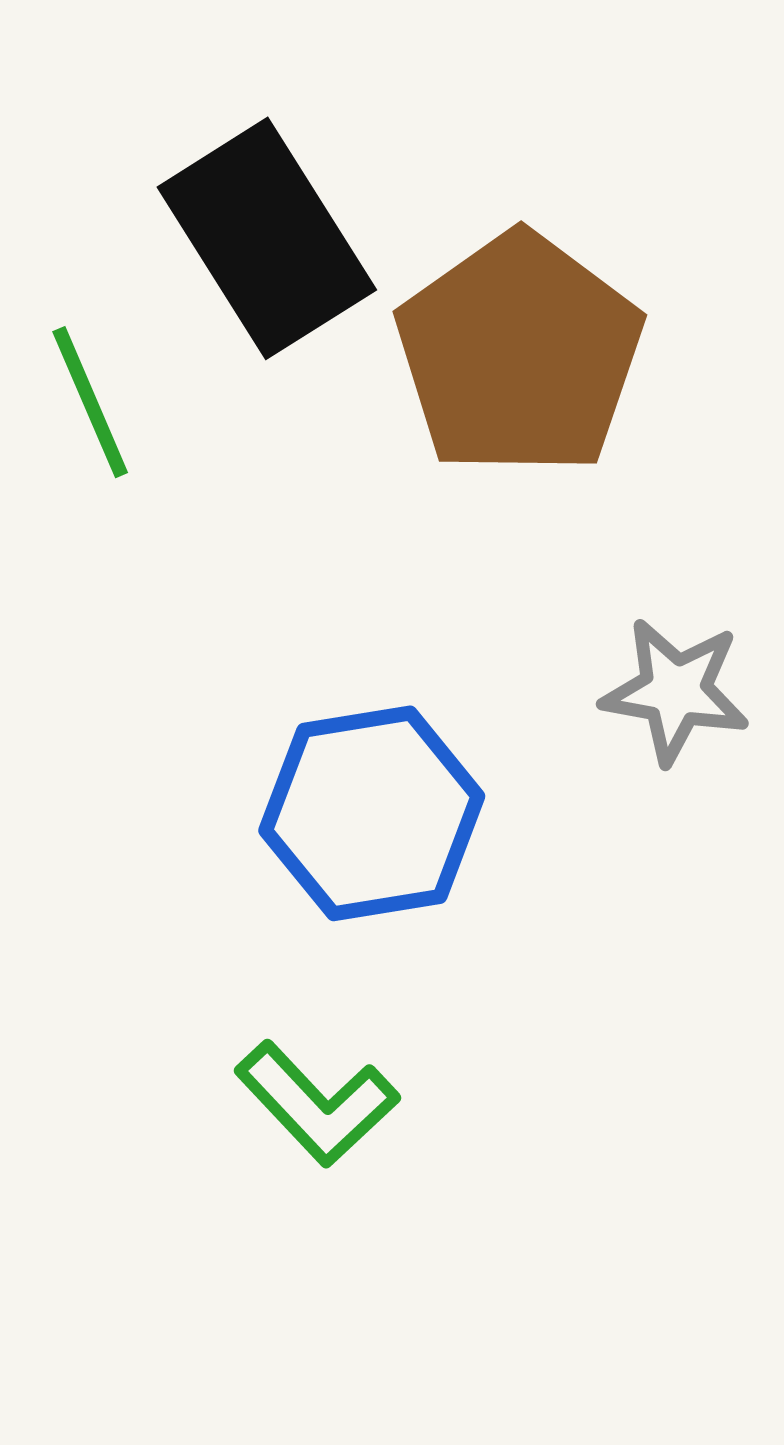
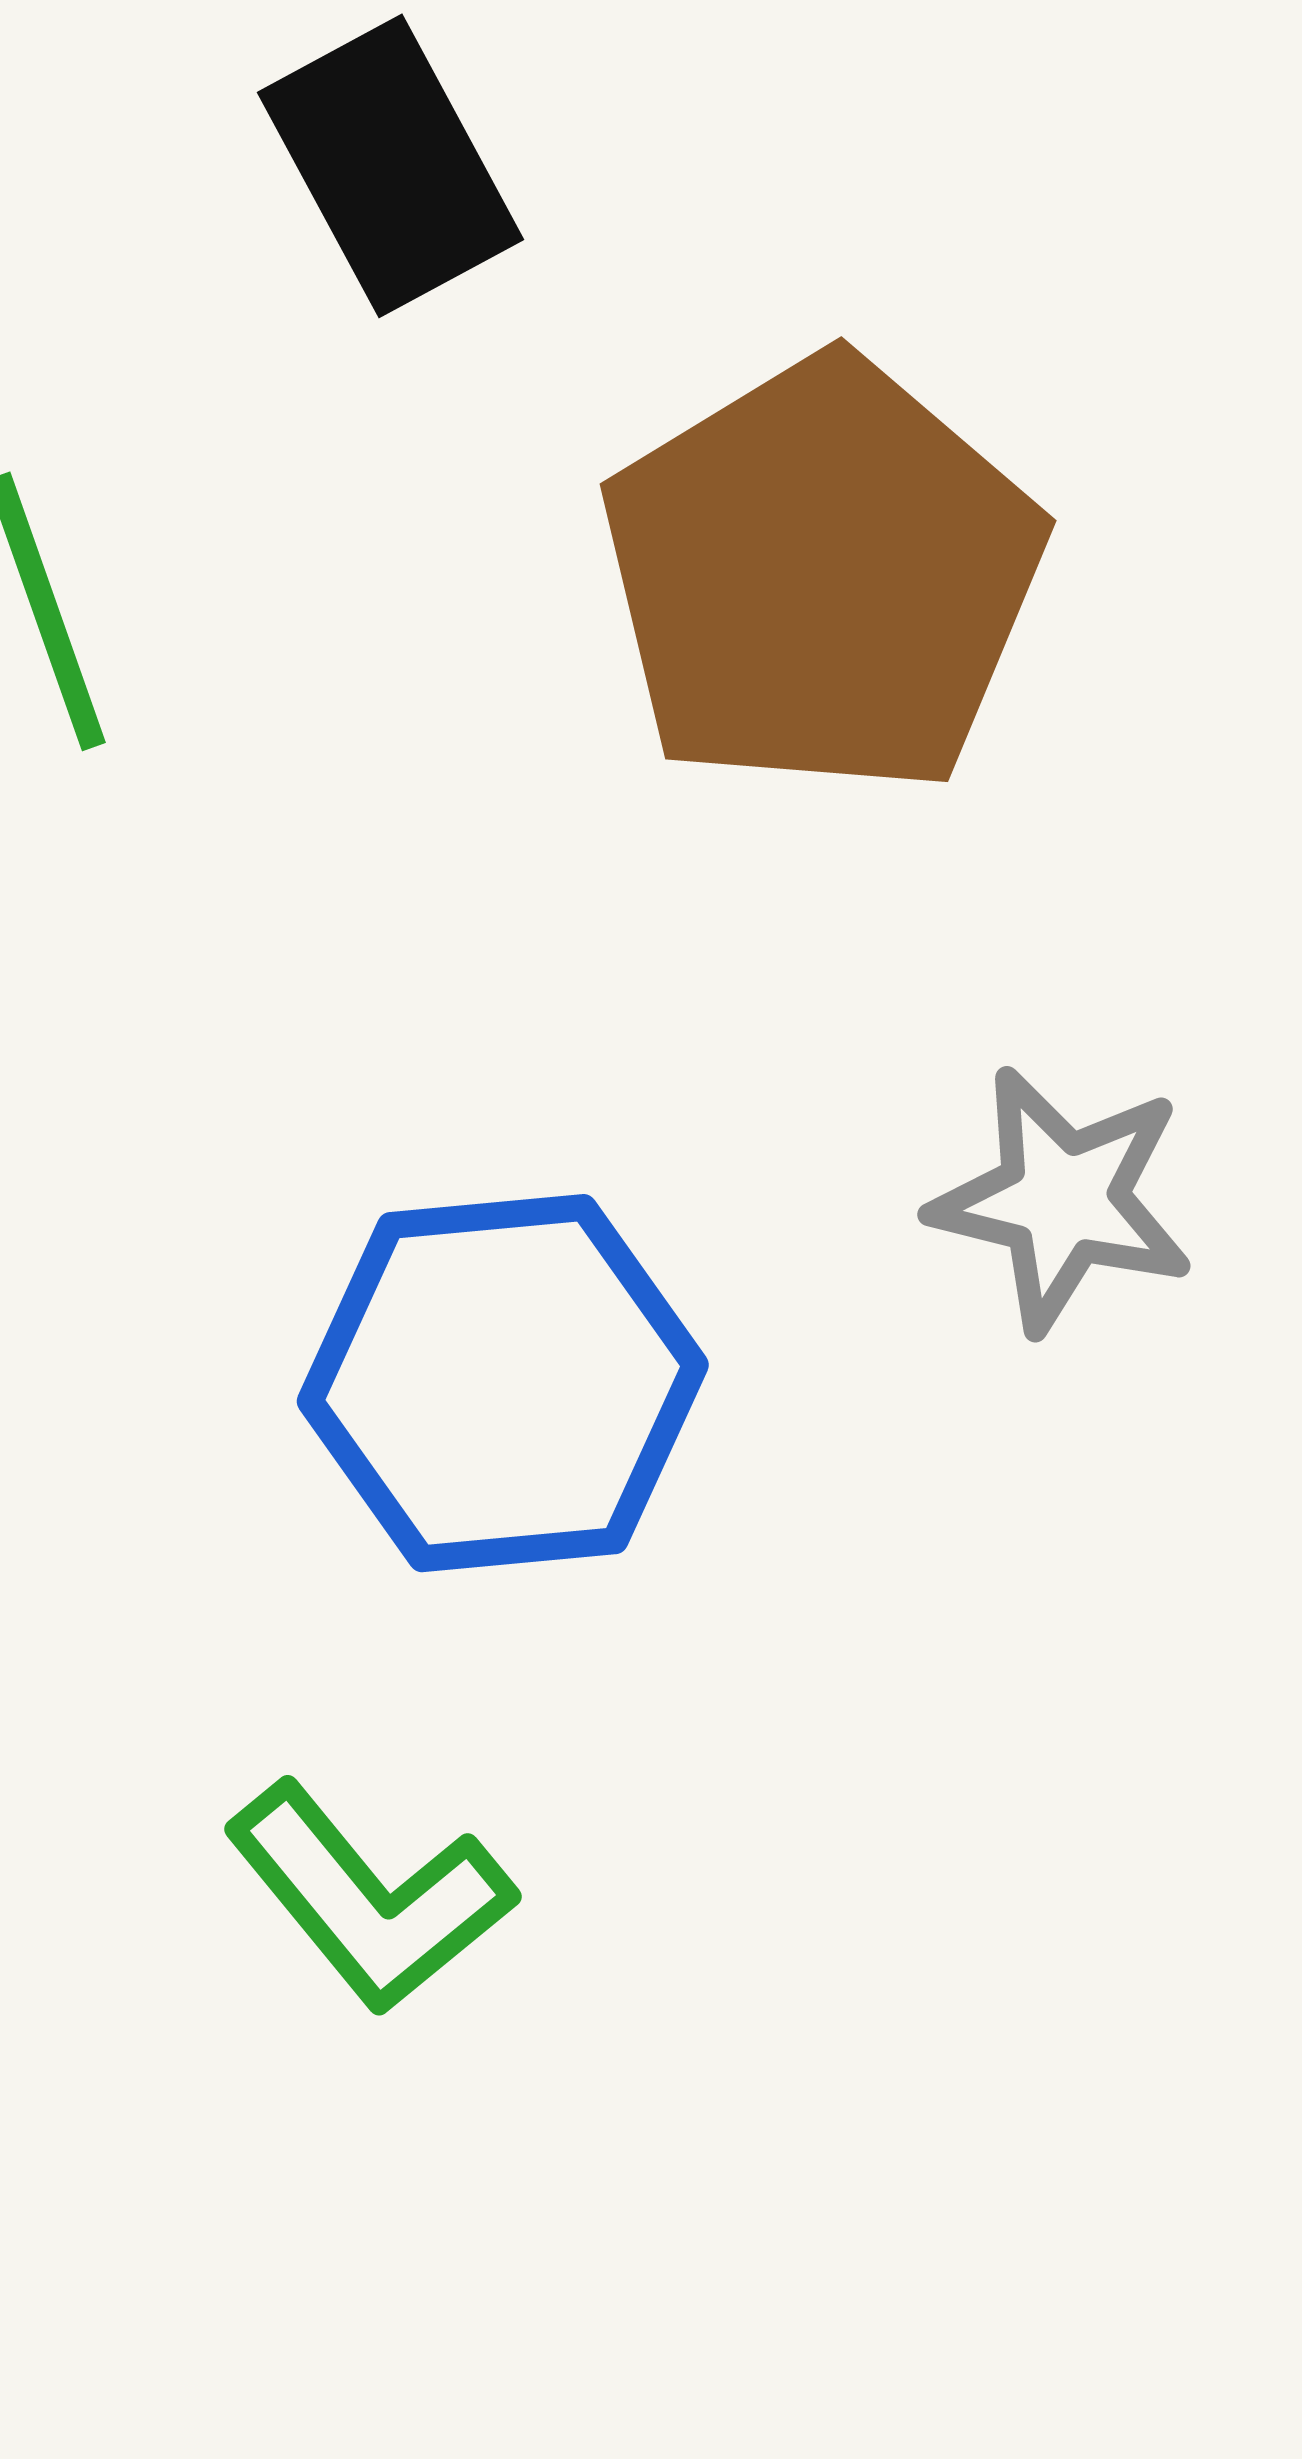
black rectangle: (267, 238) -> (391, 166), moved, size x0.7

